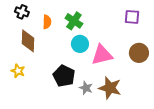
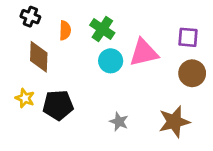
purple square: (132, 17) -> (188, 37), moved
pink triangle: (102, 55) -> (144, 53), moved
black pentagon: (64, 76) -> (58, 105), moved, turned -30
brown star: (110, 88) -> (174, 122), moved, turned -30

